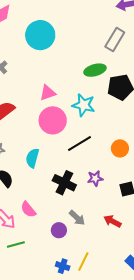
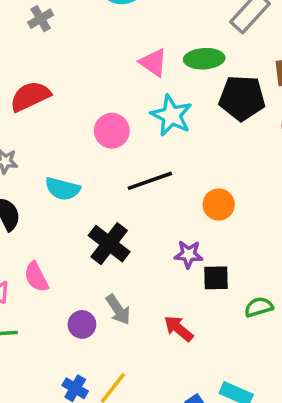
pink triangle: (48, 93) -> (153, 63), moved, turned 42
pink circle: (53, 120) -> (112, 131), size x0.7
cyan semicircle: (32, 158) -> (63, 189), turned -102
purple star: (95, 178) -> (189, 254), moved

